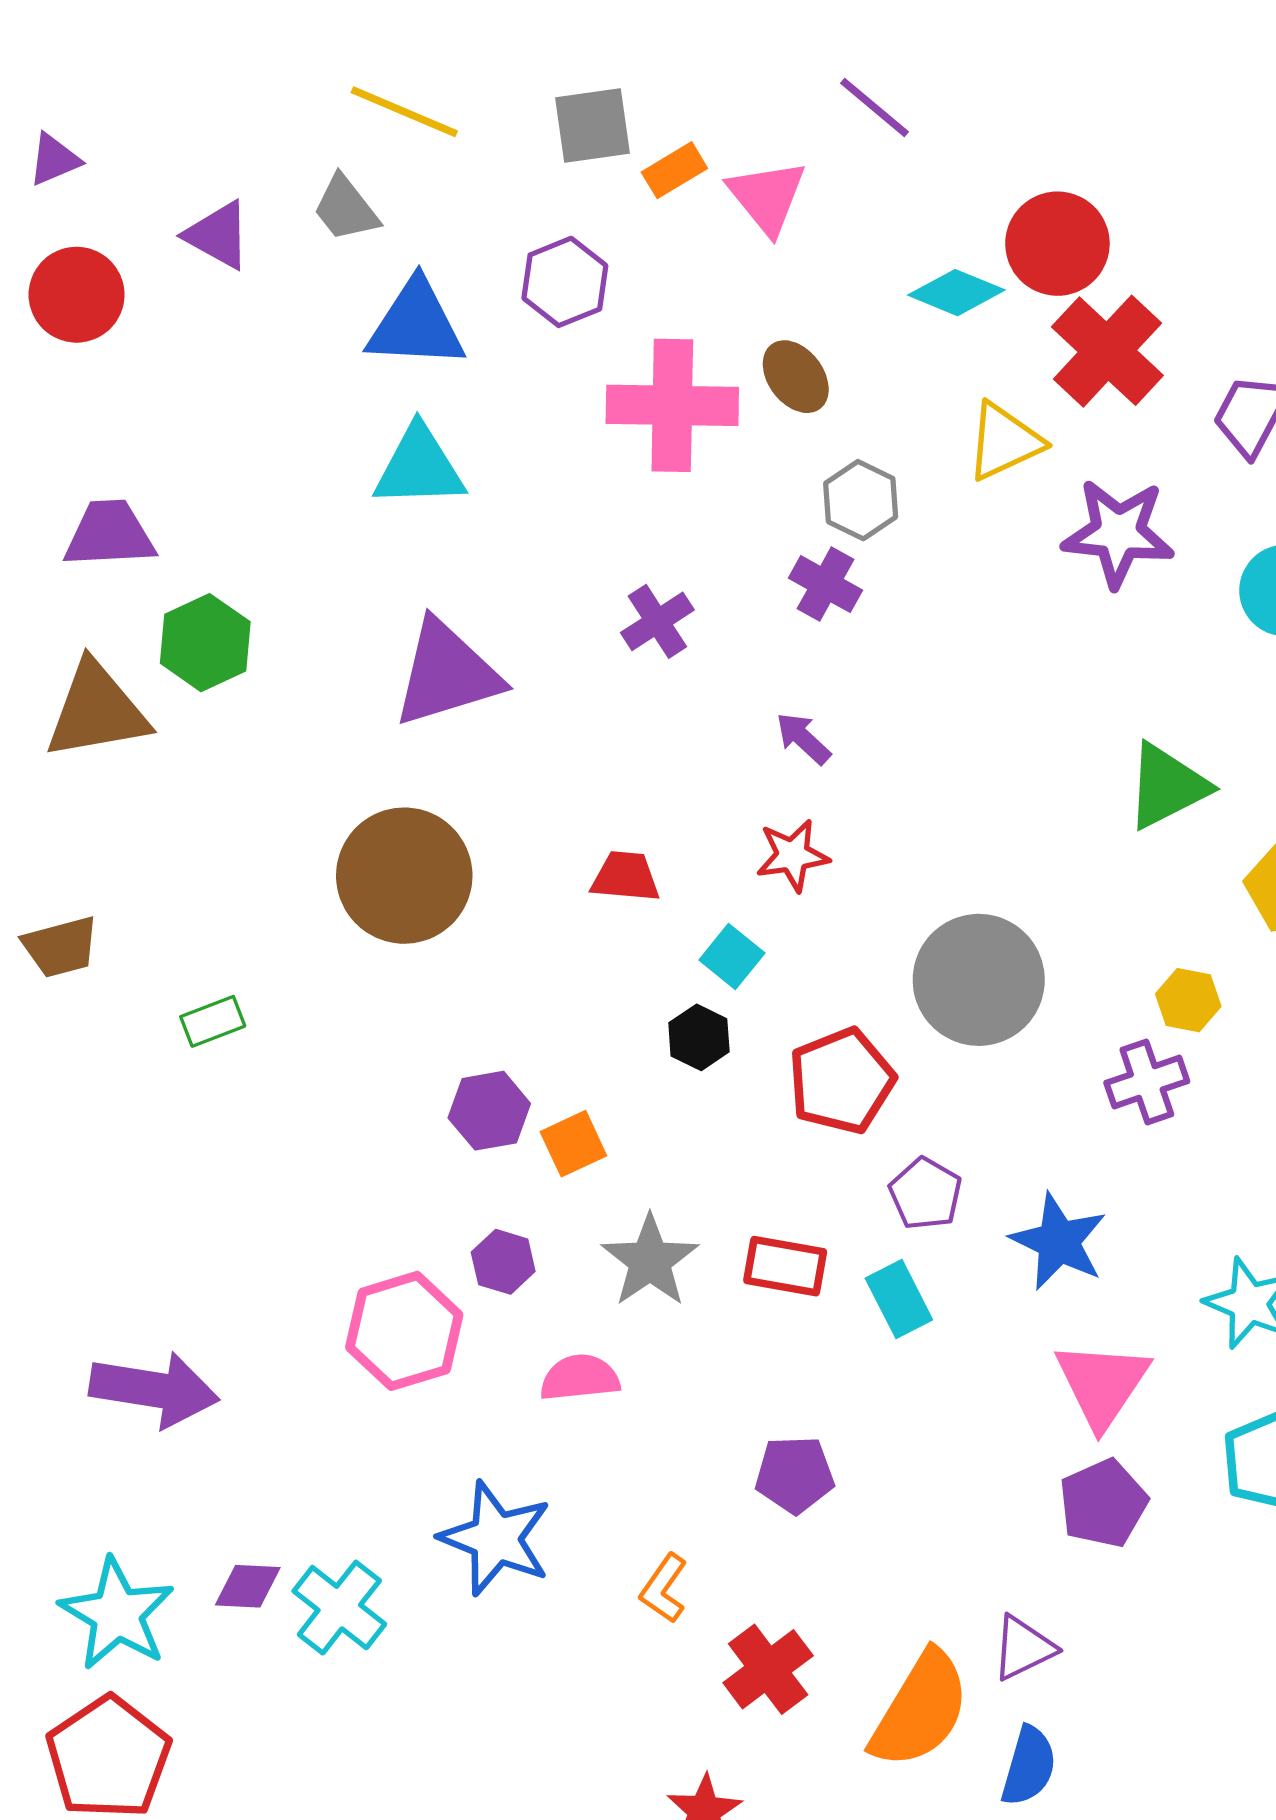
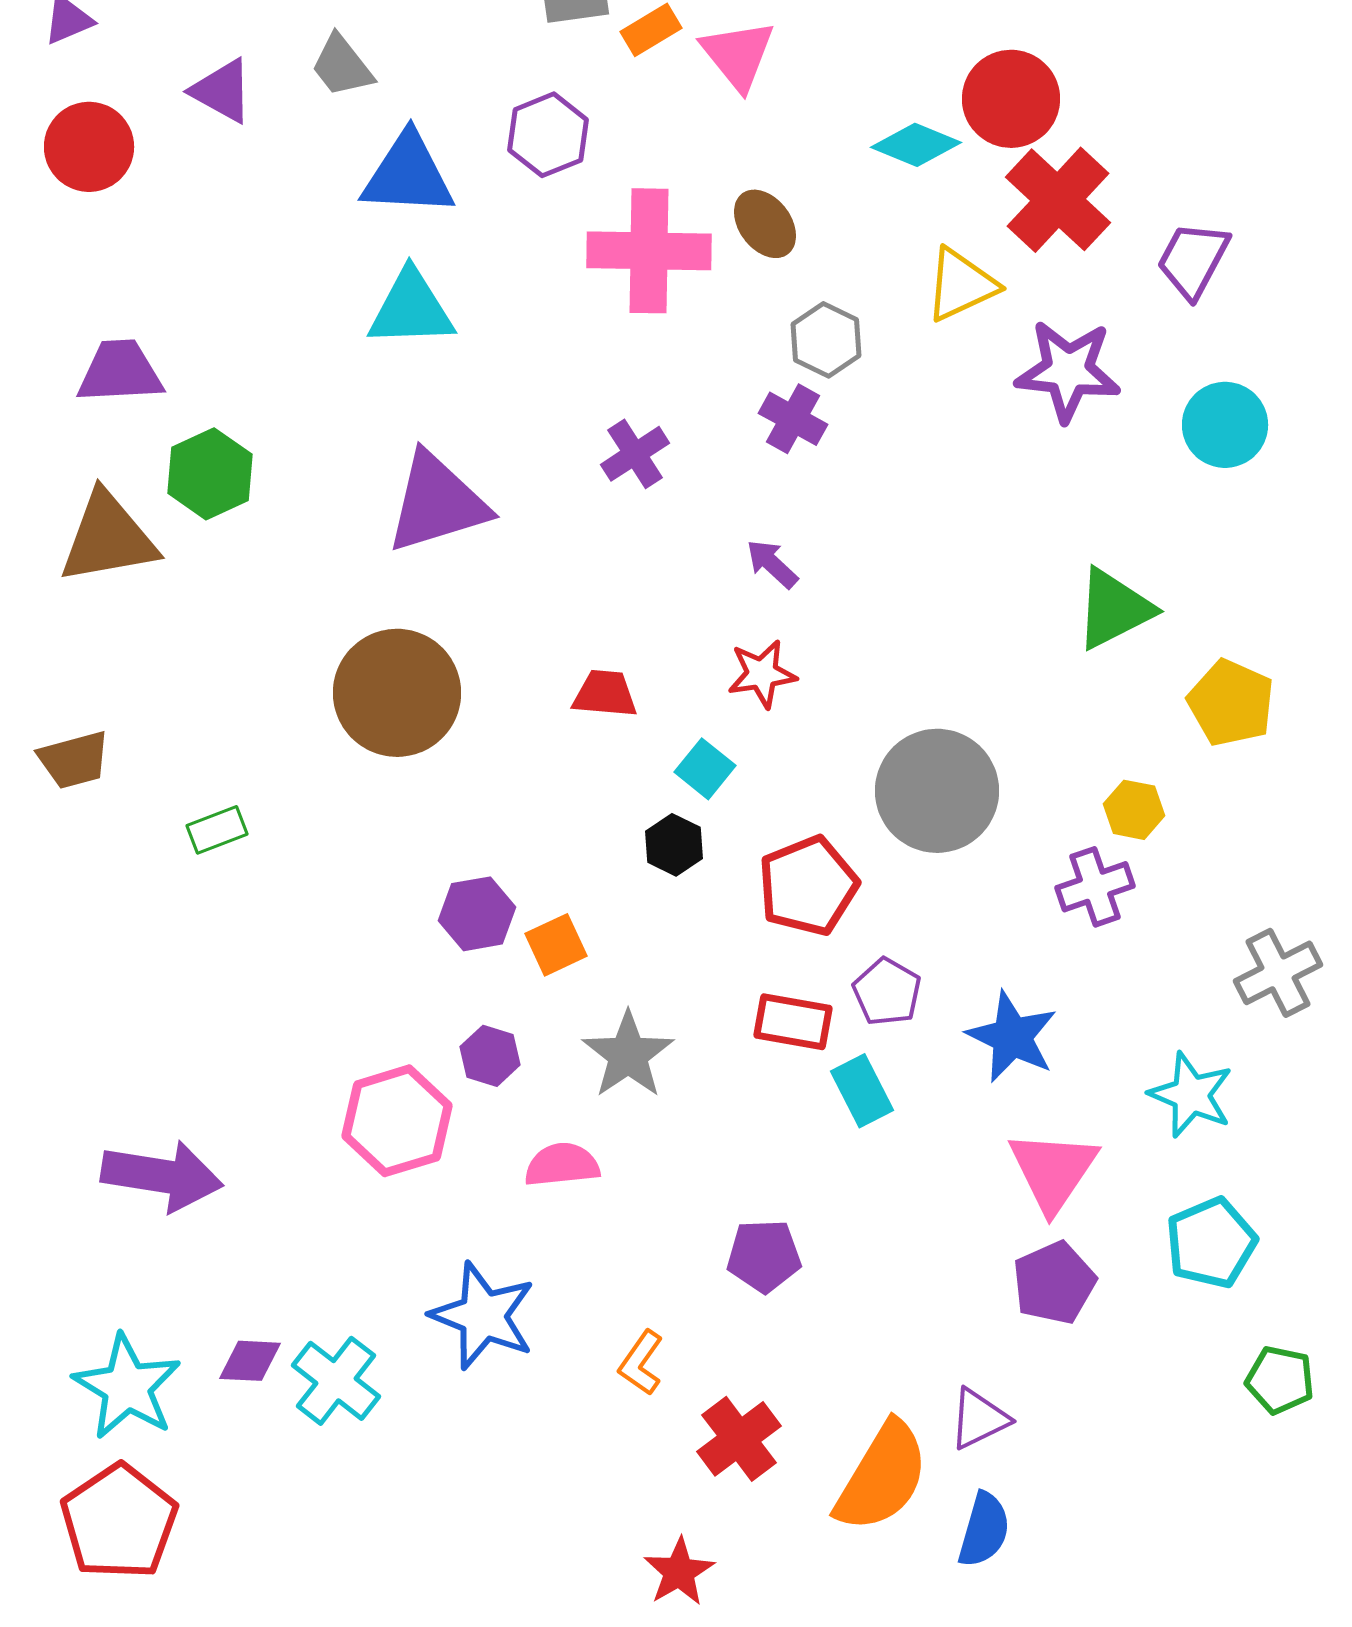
red rectangle: (785, 1266) -> (793, 1022), moved

